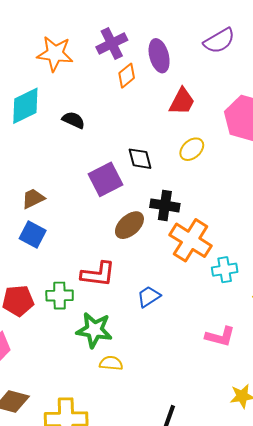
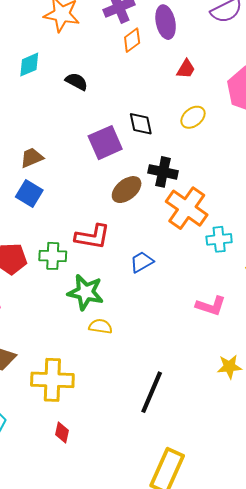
red trapezoid: (182, 101) -> (186, 69), size x0.7
cyan diamond: (25, 106) -> (29, 65), size x0.7

